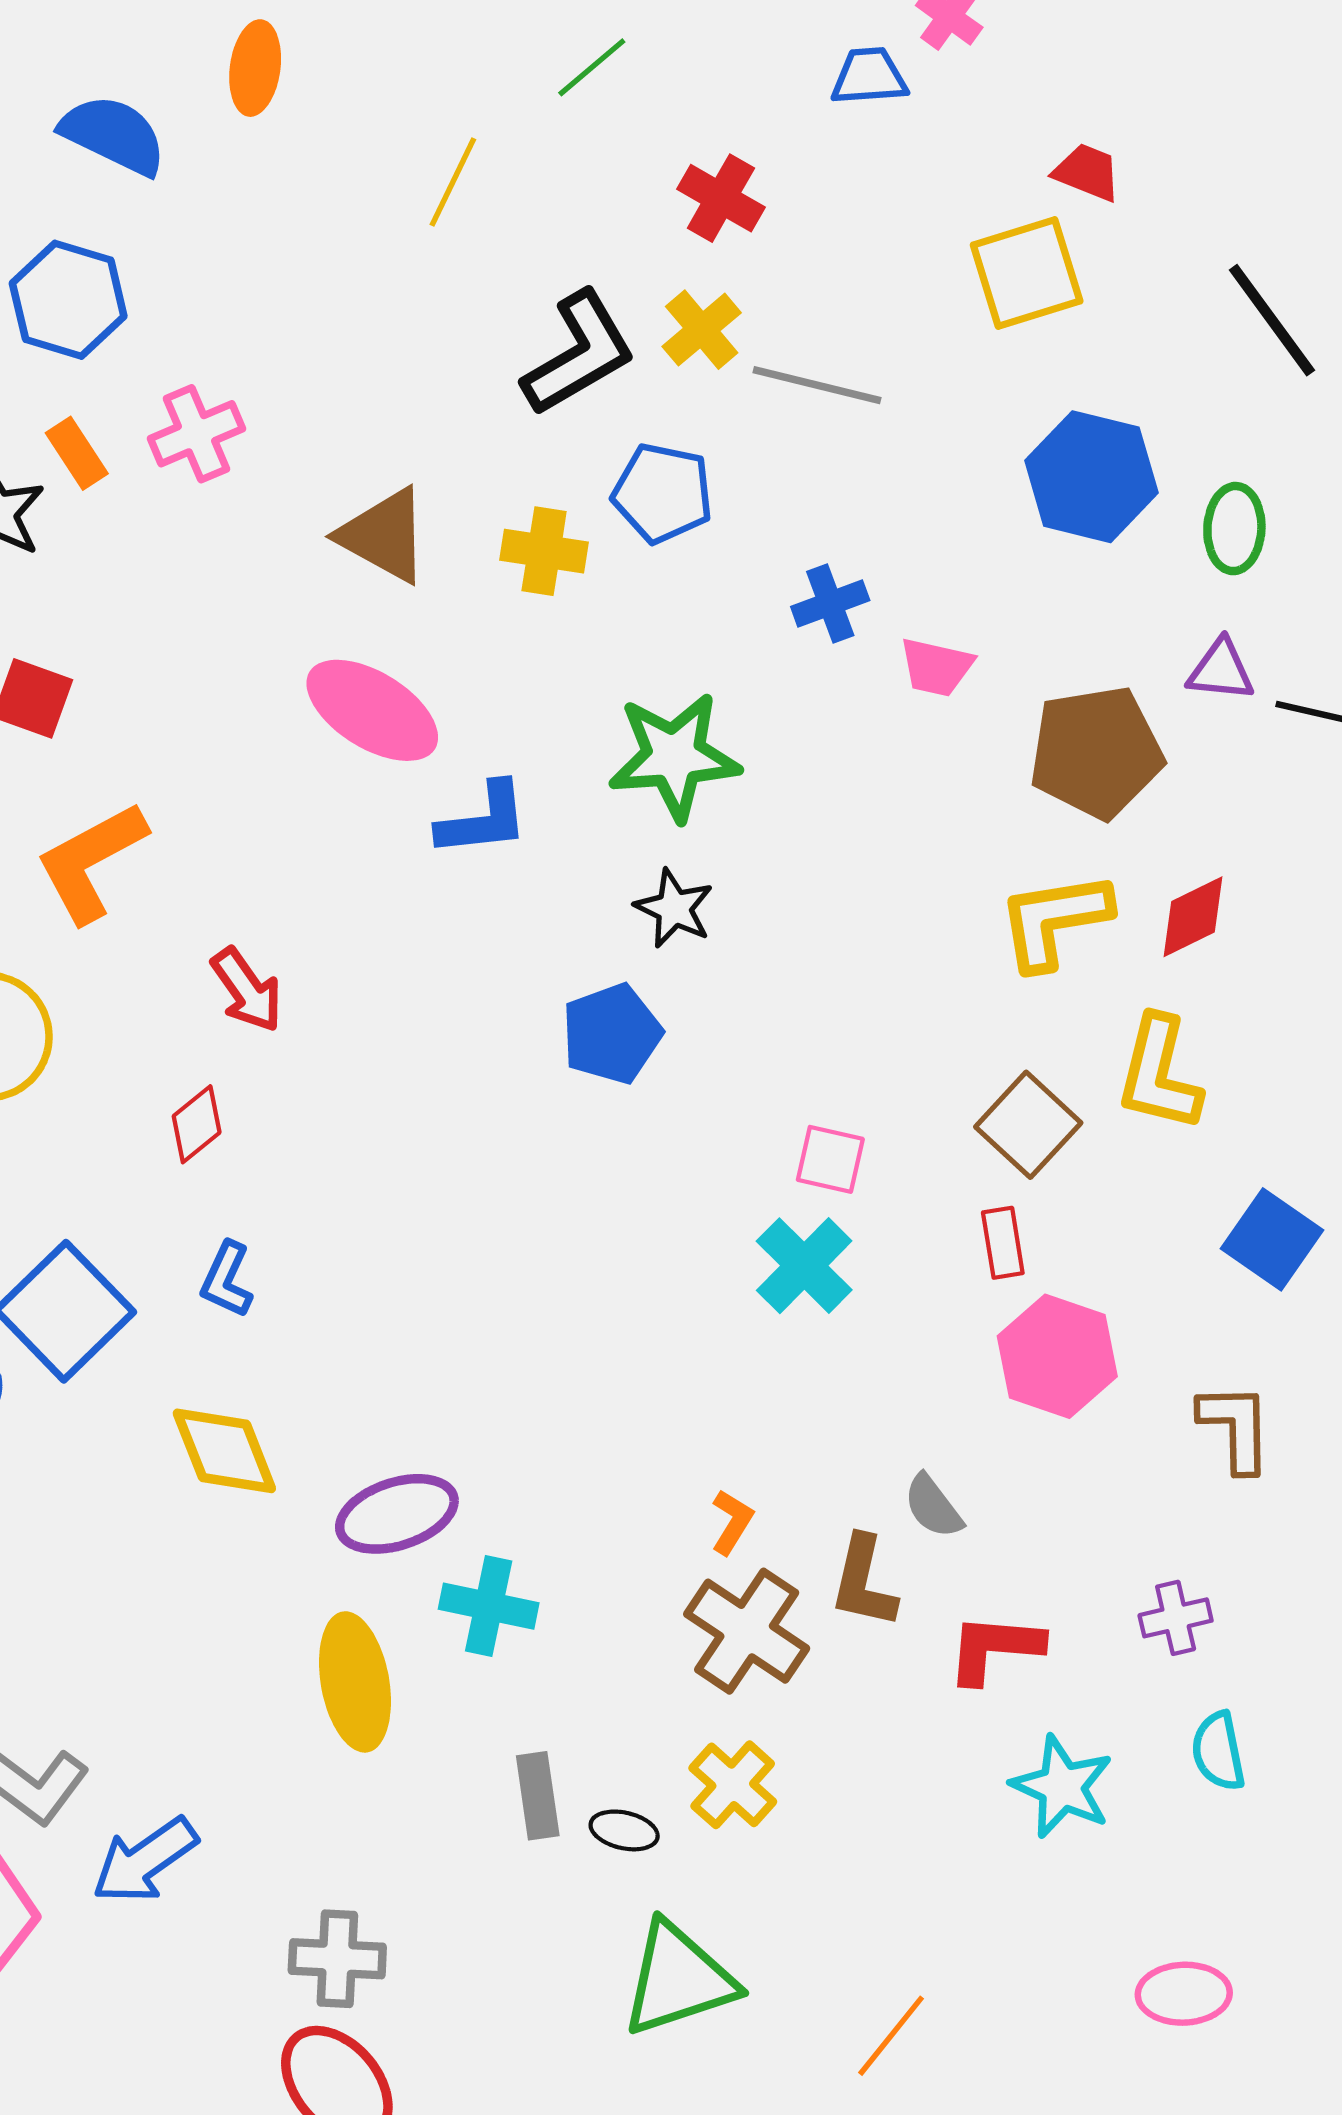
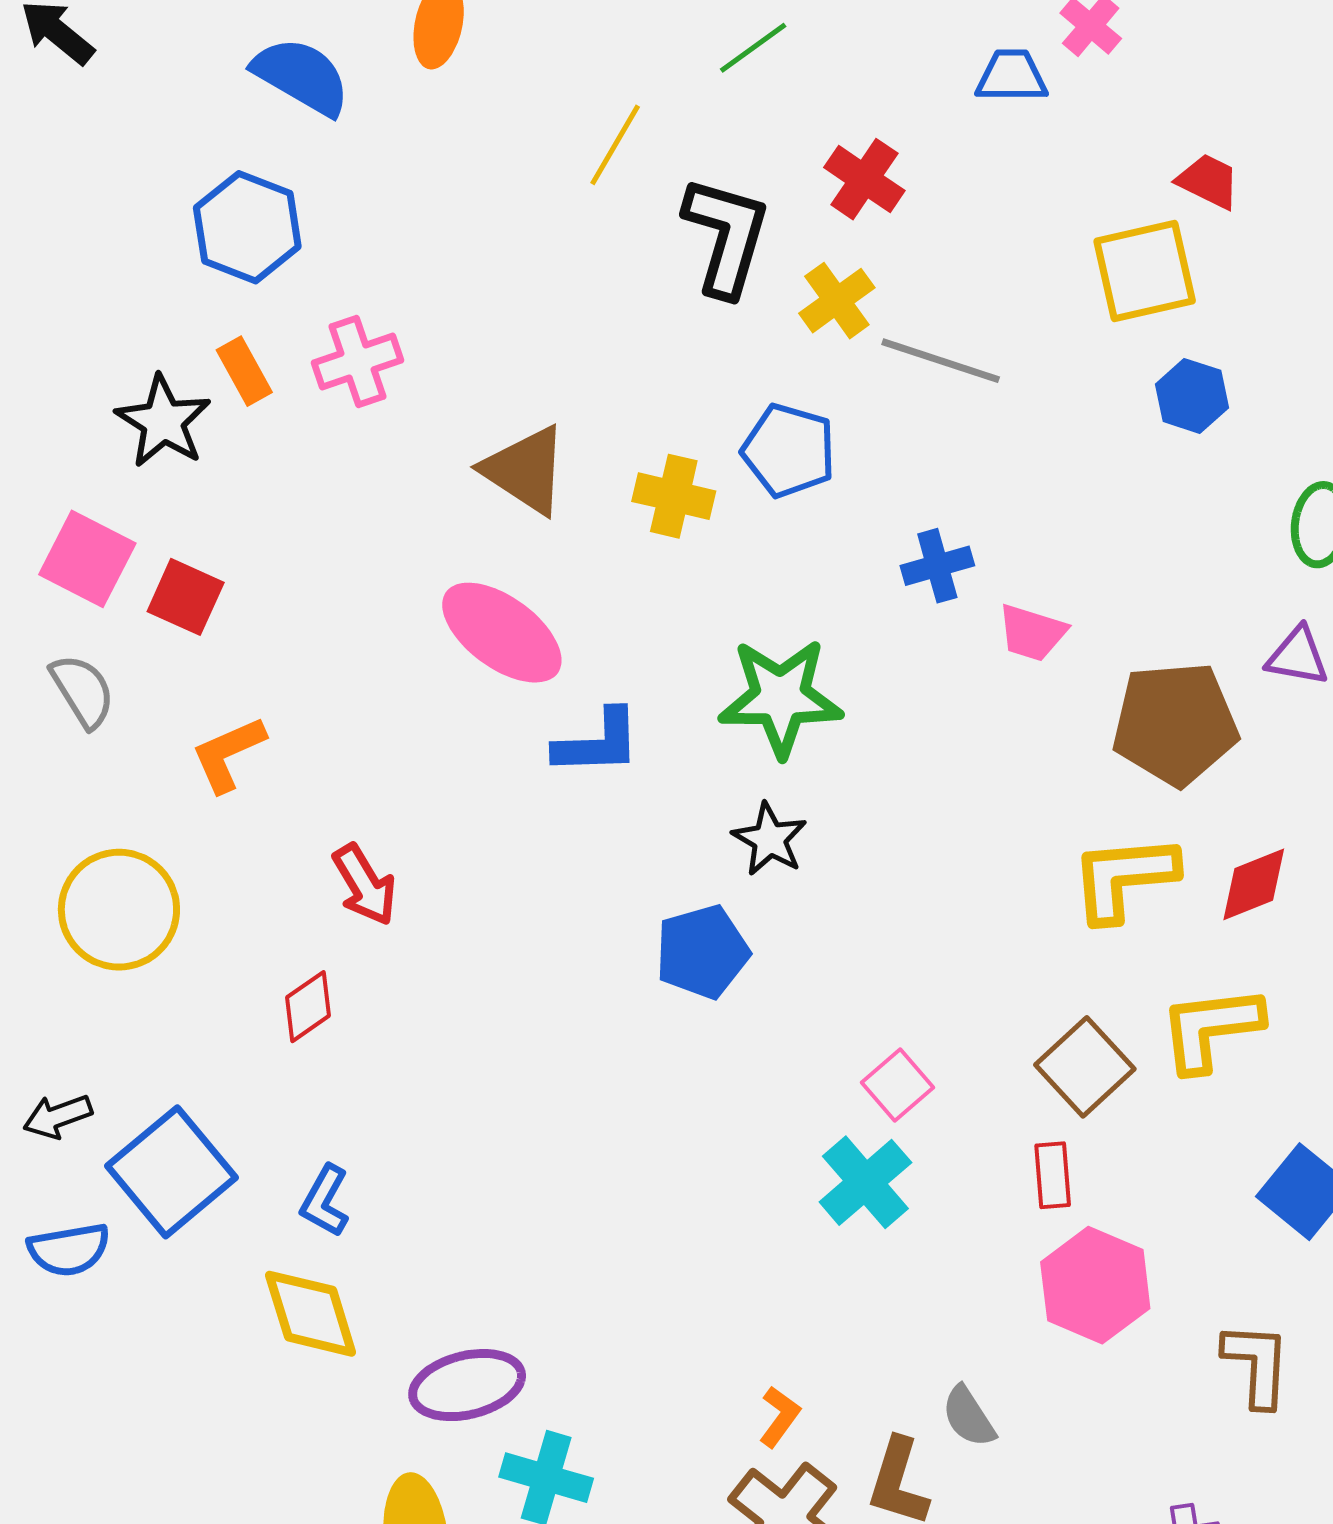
black L-shape: (579, 354) -> (726, 236), moved, turned -48
blue hexagon: (1091, 477) -> (1192, 396), moved, size x0.6
orange L-shape: (91, 862) -> (228, 754), size x0.7
yellow L-shape: (1159, 1074) -> (1211, 1029), turned 65
pink square: (830, 1159) -> (897, 1085), turned 32
blue L-shape: (227, 1280) -> (325, 1201), moved

